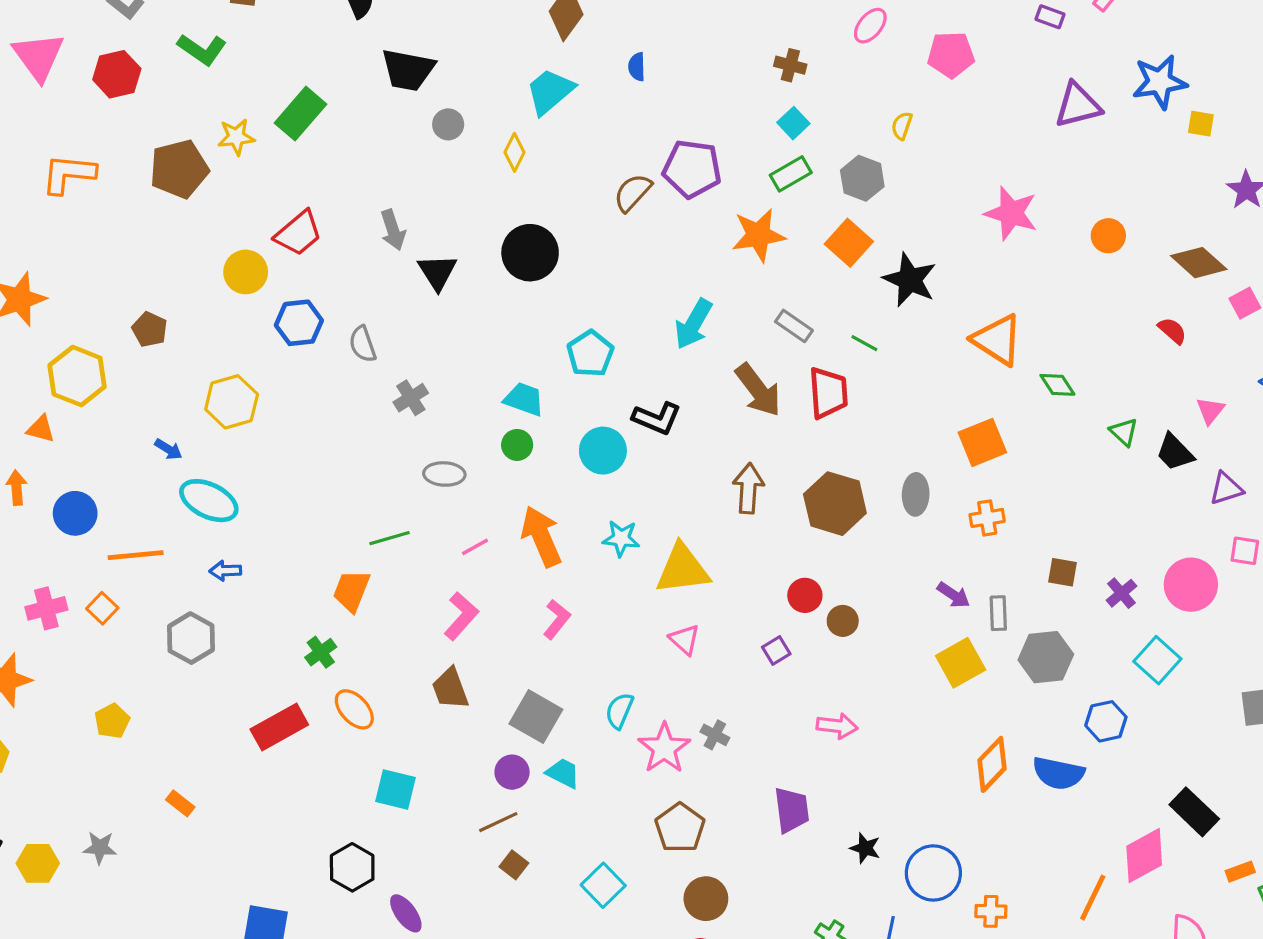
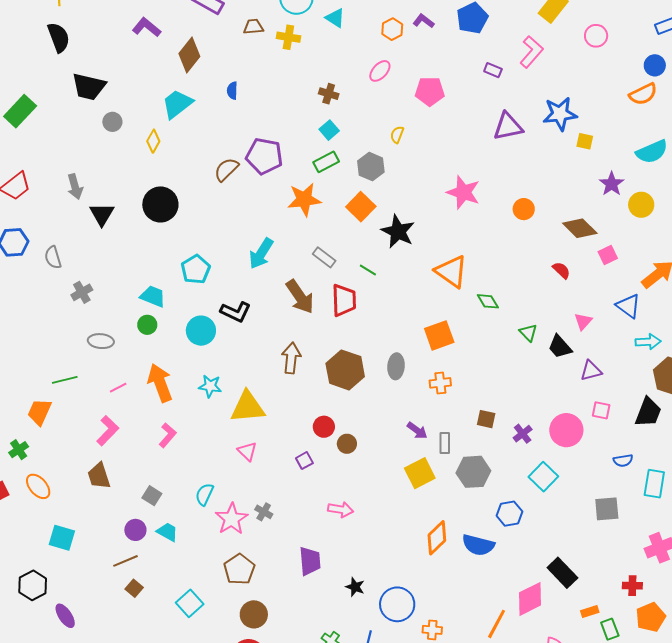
gray square: (536, 717) -> (152, 496), size x0.6

